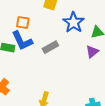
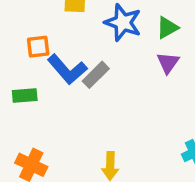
blue L-shape: (22, 41) -> (67, 69), moved

